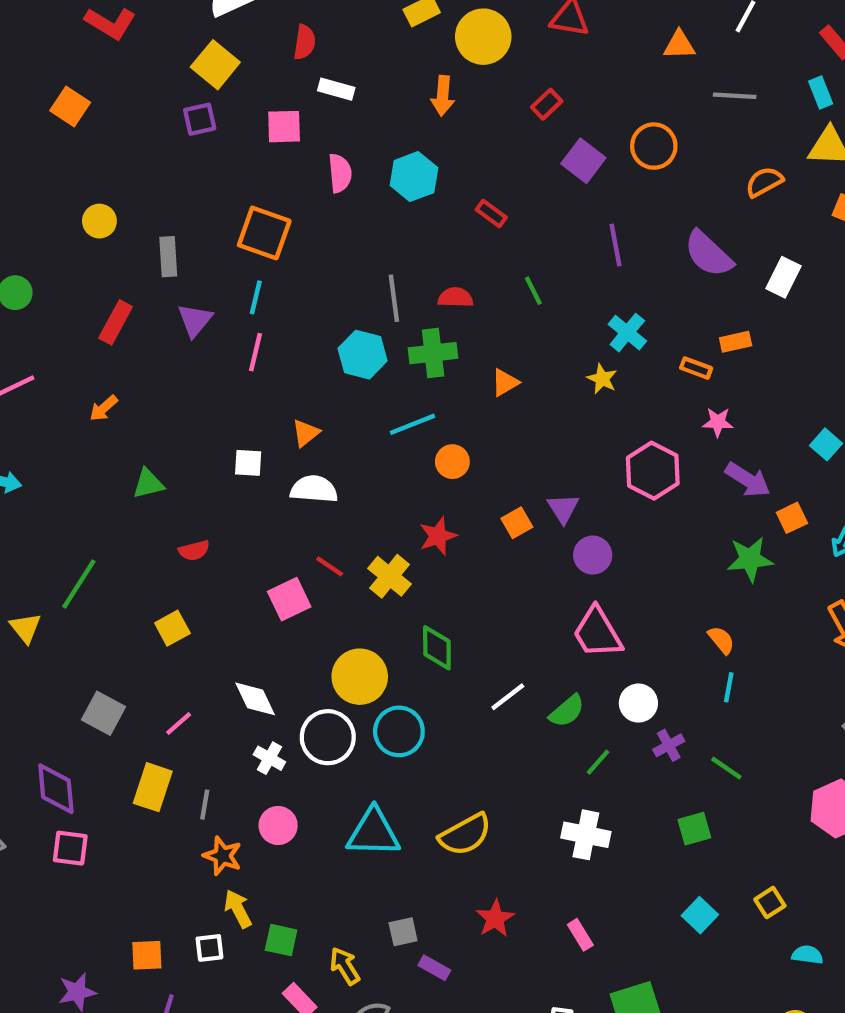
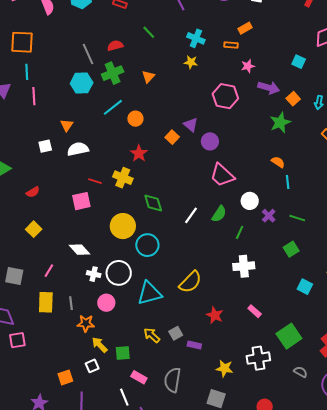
pink square: (289, 599) -> (81, 201), turned 30
white circle: (328, 737) -> (119, 273), moved
yellow arrow: (345, 966) -> (152, 335), moved

